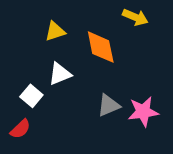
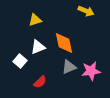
orange diamond: (101, 47) -> (64, 43), moved
red semicircle: (20, 129) -> (40, 82), moved

